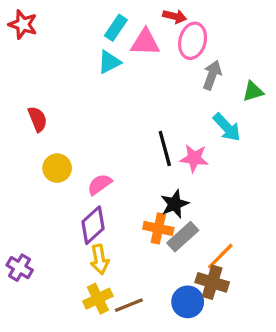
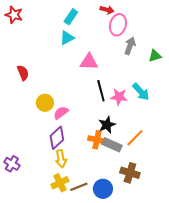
pink triangle: (145, 42) -> (89, 62), moved
cyan arrow: (227, 127) -> (141, 92), moved
yellow circle: (57, 168) -> (45, 103), moved
gray rectangle: (183, 237) -> (112, 145), turned 66
orange line: (220, 256) -> (135, 138), moved
blue circle: (188, 302) -> (103, 189), moved

